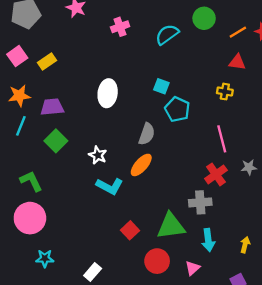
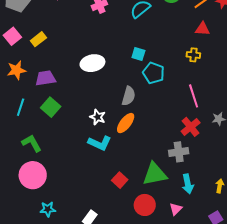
white ellipse: (108, 93) -> (92, 63), turned 75
cyan line: (21, 126) -> (21, 107), moved
white star: (98, 155) -> (98, 117), moved

